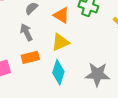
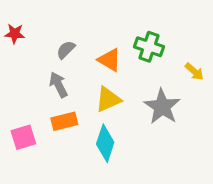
gray star: (97, 74) -> (162, 107), moved, turned 30

